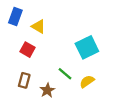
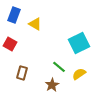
red square: (28, 50) -> (10, 44), moved
brown star: (47, 90) -> (52, 85), moved

